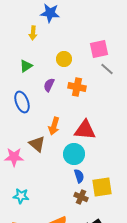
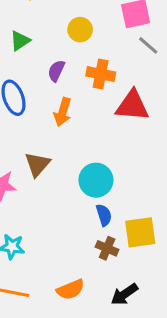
orange arrow: (54, 126) -> (63, 112), moved
red triangle: (85, 130) -> (132, 106), moved
brown triangle: (37, 144) -> (37, 164), turned 30

